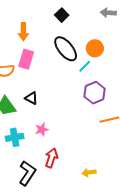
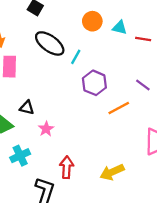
orange circle: (95, 48) -> (92, 21), moved
pink star: (42, 130) -> (46, 129), moved
yellow arrow: (89, 173) -> (112, 172), size x1.5

